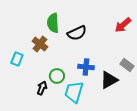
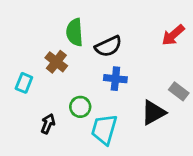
blue cross: (86, 67) -> (115, 79), moved
black arrow: (42, 88) -> (48, 124), moved

